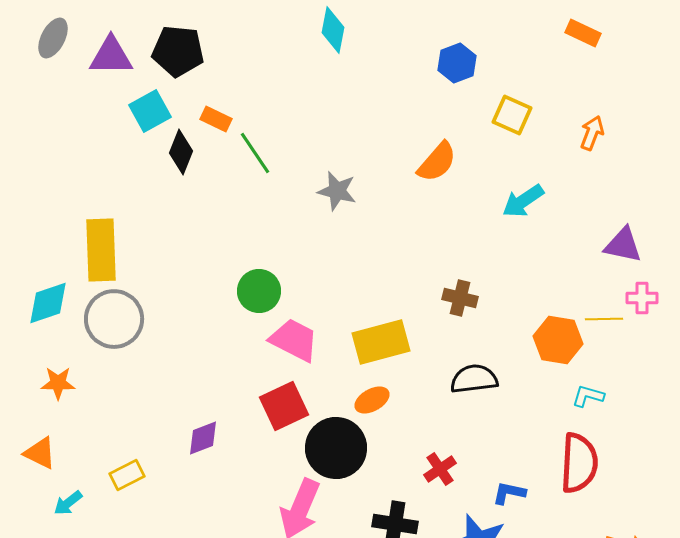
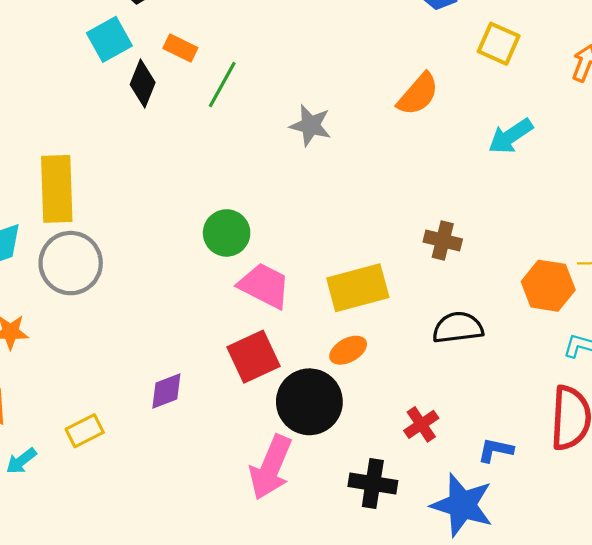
green line: (255, 153) -> (222, 85), turned 63

